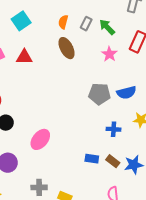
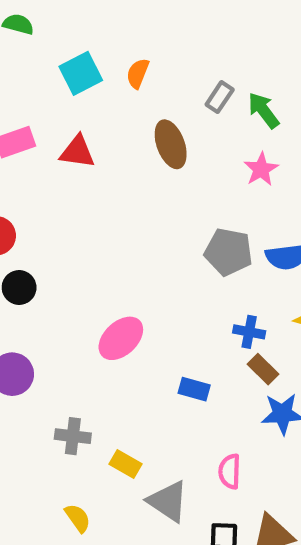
orange semicircle: (63, 22) -> (138, 73), moved
pink ellipse: (40, 139) -> (121, 338), moved
brown rectangle: (113, 161) -> (263, 369), moved

